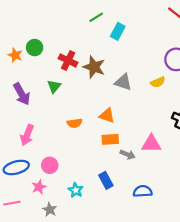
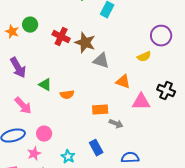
gray triangle: (123, 82) -> (101, 61), moved
green triangle: (54, 86) -> (45, 85), moved, turned -40
orange triangle: (107, 116) -> (123, 82), moved
pink arrow: (27, 135) -> (23, 106), turned -66
pink triangle: (151, 144) -> (141, 102), moved

